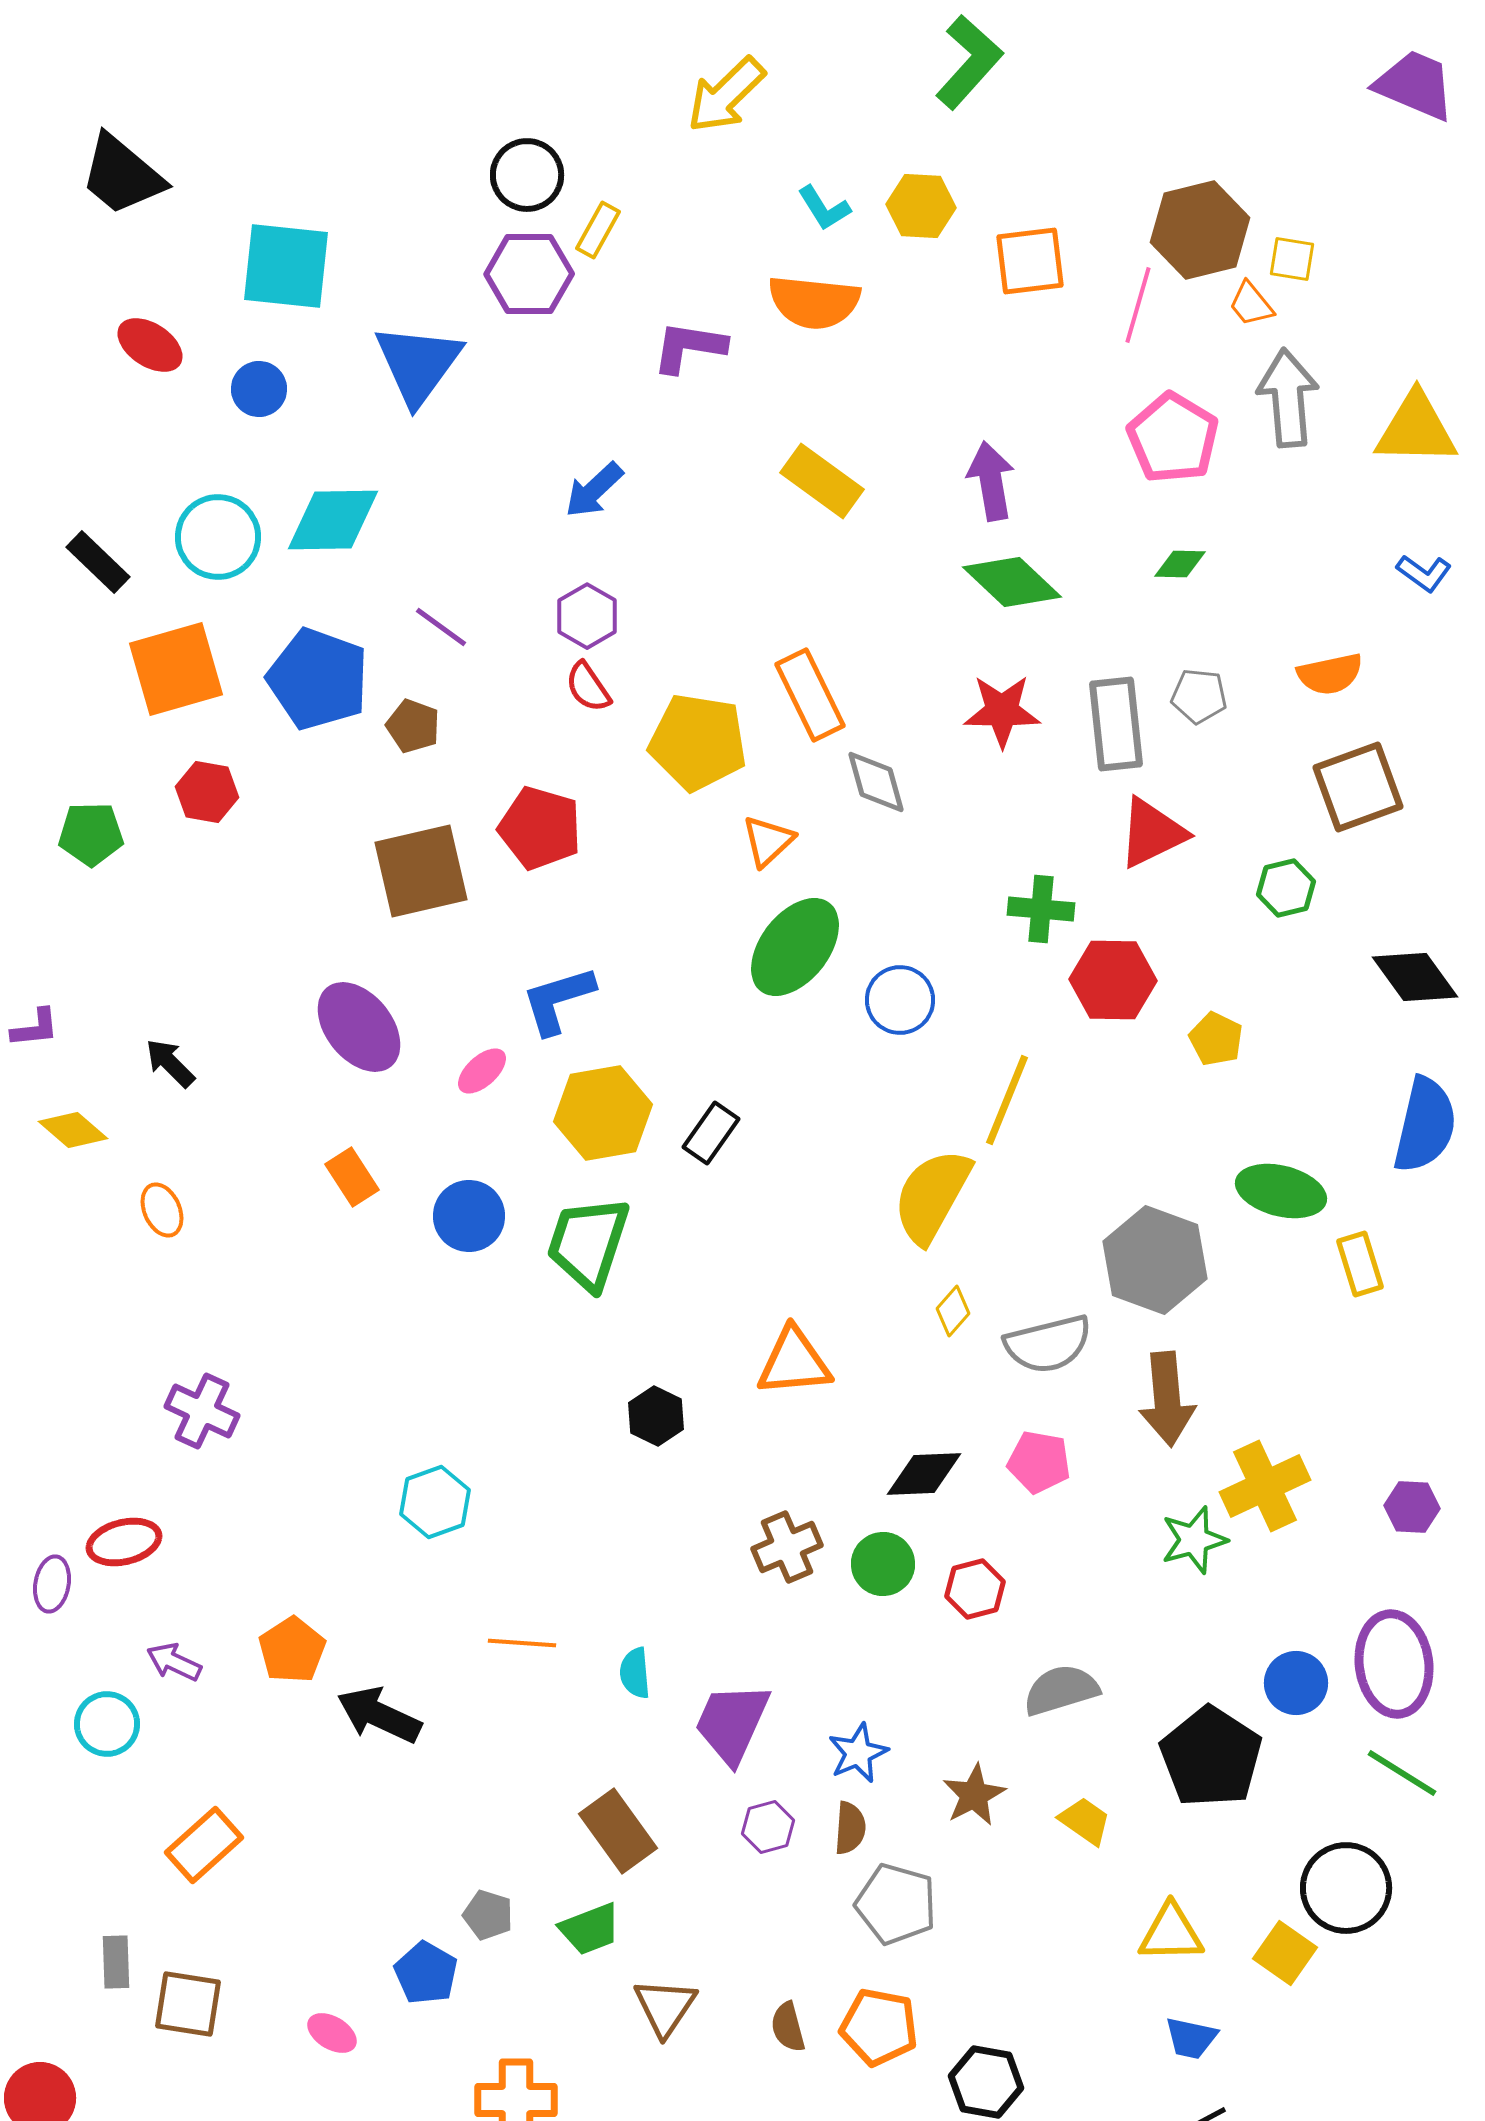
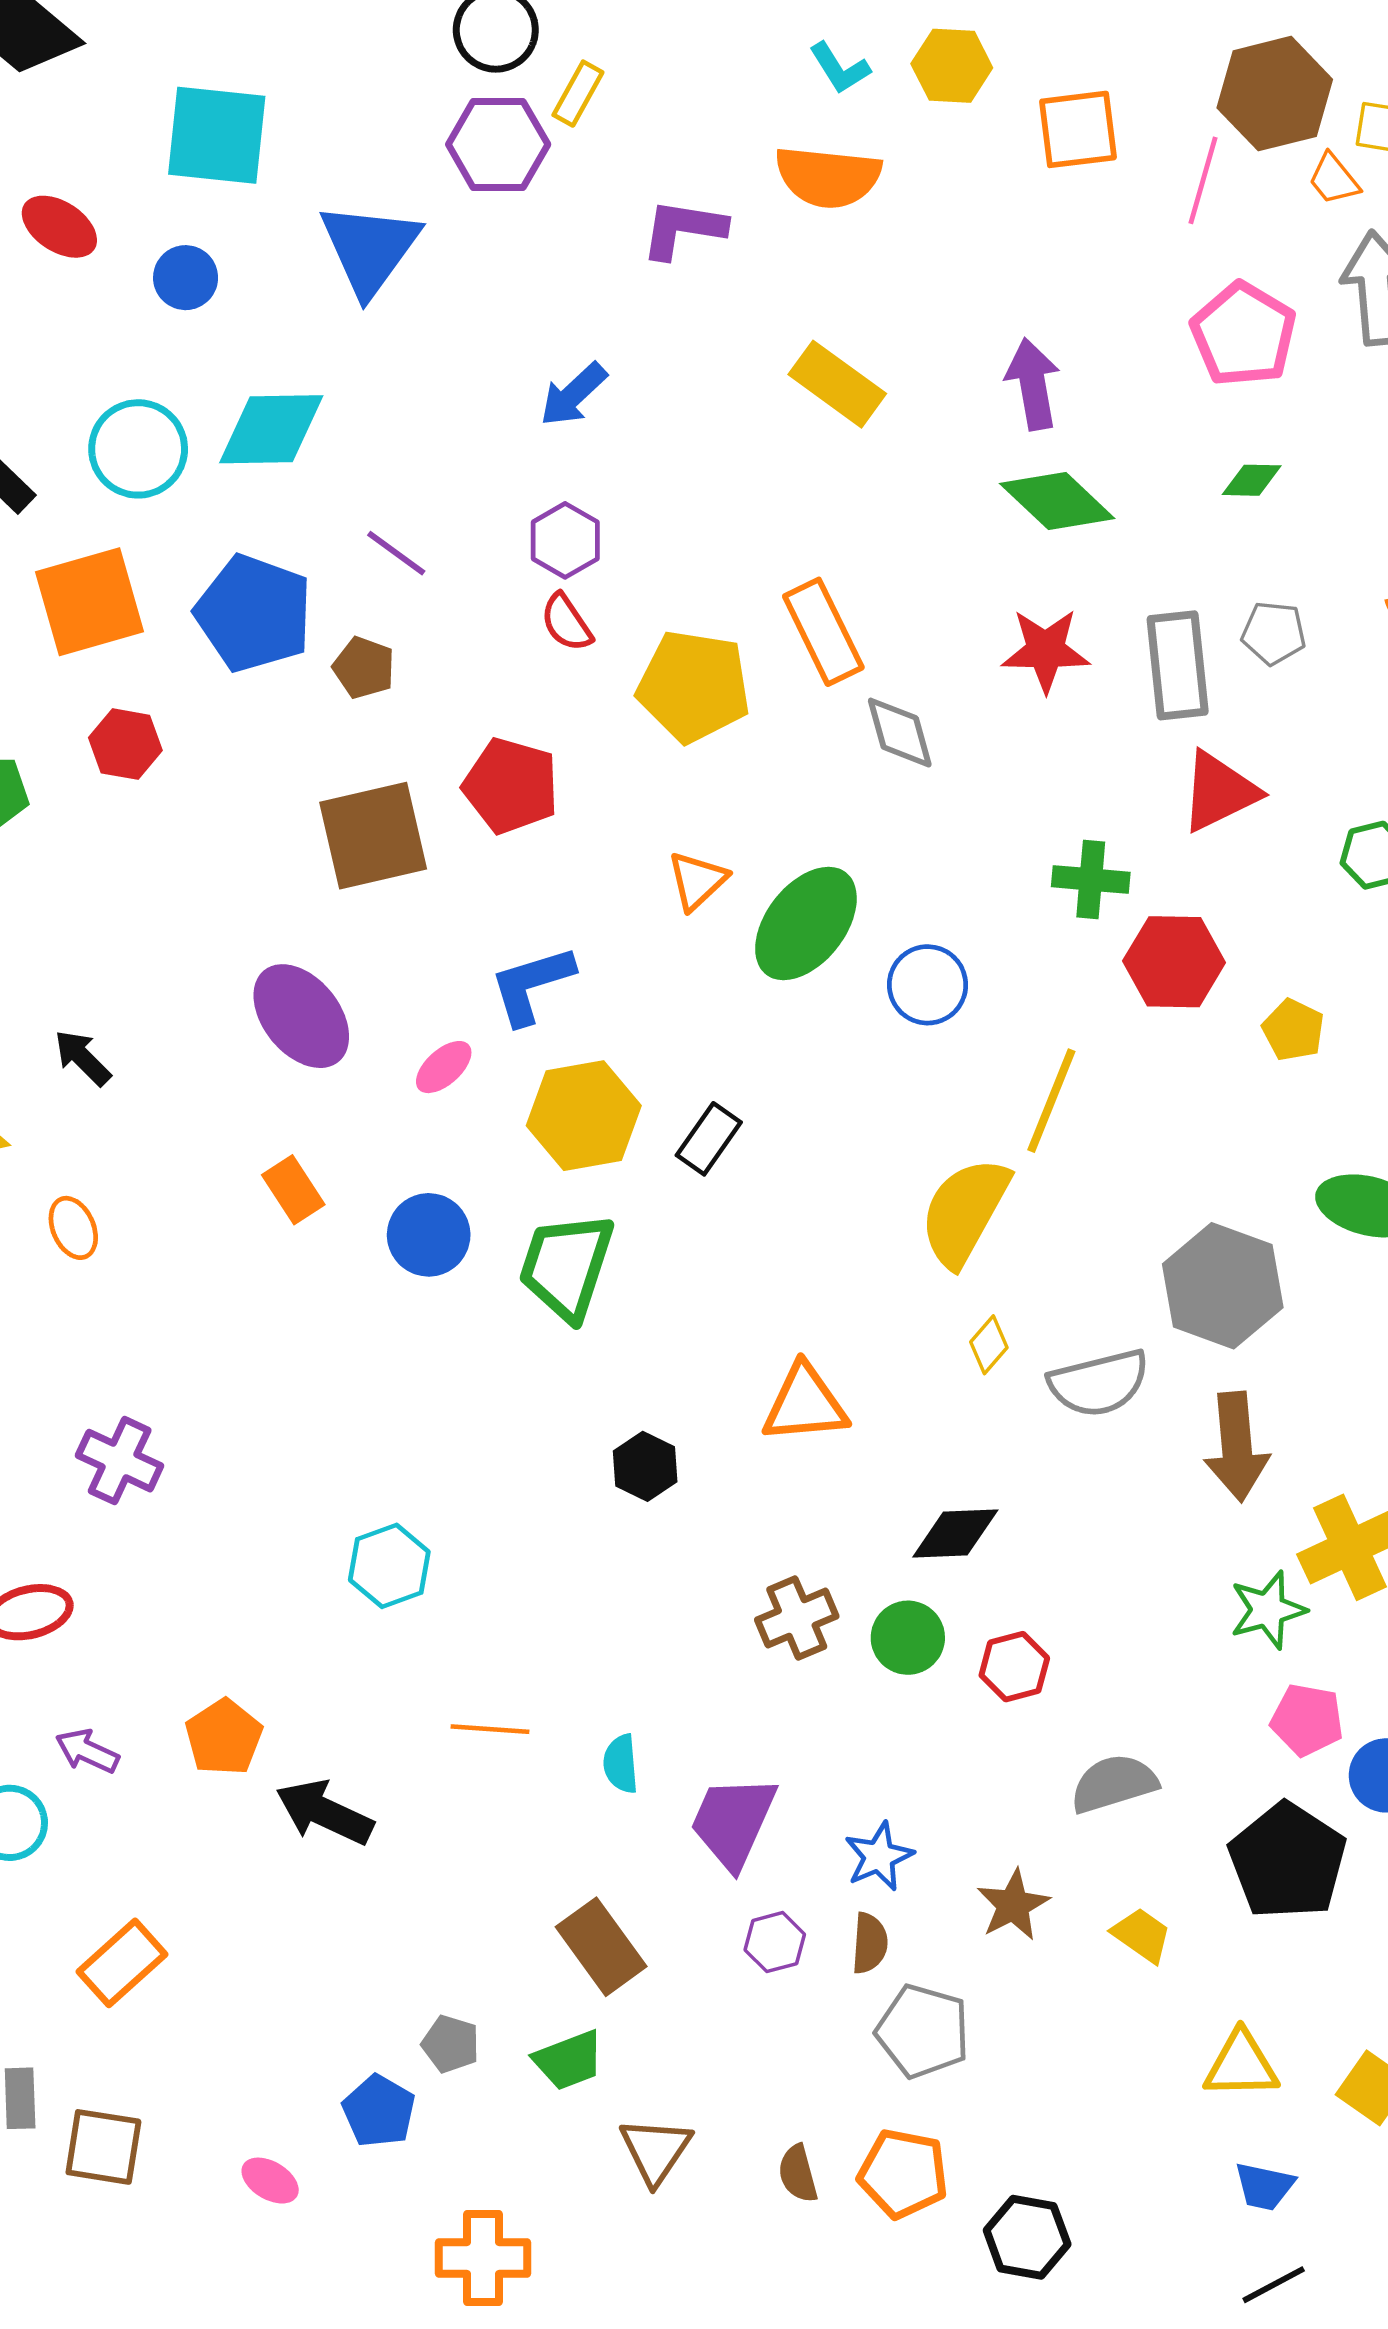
orange triangle: (768, 841) -> (697, 881), moved
pink pentagon: (1039, 1462) -> (1307, 1720), moved

